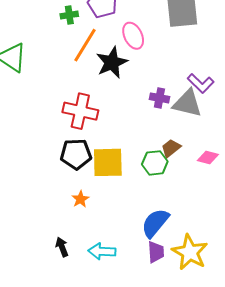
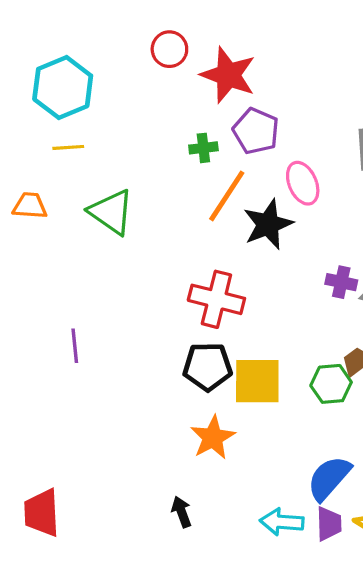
orange star: (80, 199) -> (213, 438), size x1.6
cyan arrow: (102, 251) -> (282, 522), moved

